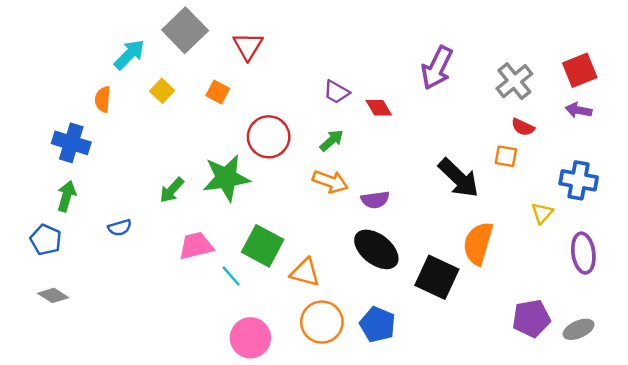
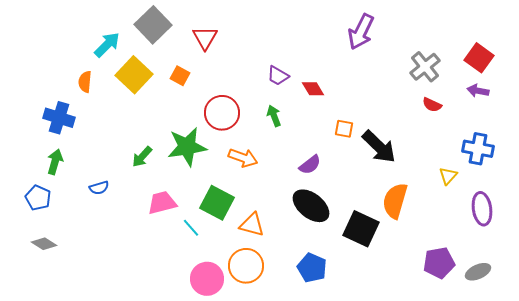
purple arrow: (437, 68) -> (361, 32), moved
red square: (580, 70) -> (479, 58), turned -32
yellow square: (162, 91) -> (134, 75), size x1.8
green arrow: (332, 140) -> (274, 116), turned -70
orange square: (506, 156) -> (344, 129), moved
orange arrow: (330, 182) -> (243, 158), moved
purple semicircle: (375, 200) -> (310, 165), turned -30
orange circle: (322, 322) -> (246, 266), moved

